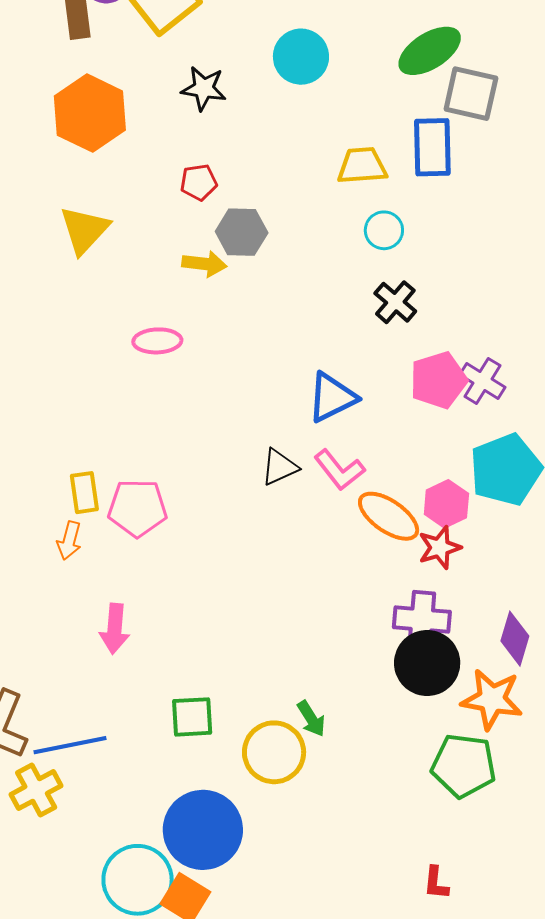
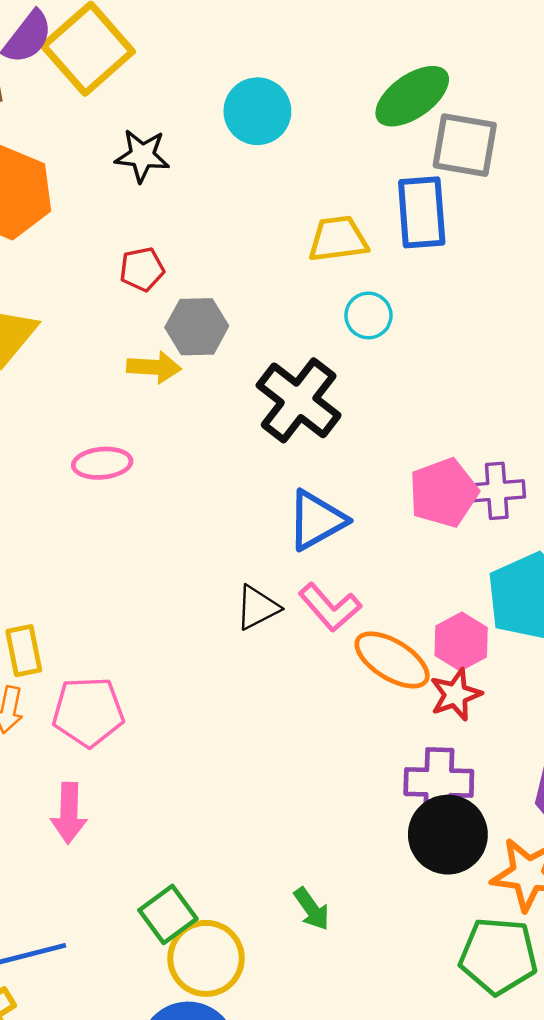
black cross: (395, 302) -> (299, 400), moved, size x1.6
purple cross: (482, 381) -> (497, 491), turned -33
pink pentagon: (138, 508) -> (88, 712), moved
green square: (192, 717) -> (168, 914), turned -30
yellow circle: (274, 752) -> (206, 958), moved

